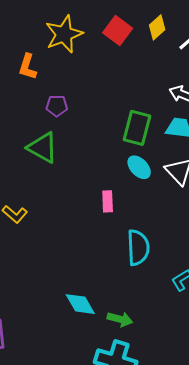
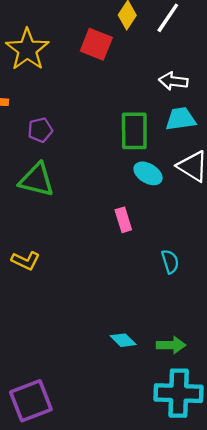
red square: (118, 30) -> (96, 44), moved
cyan semicircle: (138, 248) -> (170, 262), size x0.6
cyan diamond: (80, 304) -> (123, 340), size x0.7

